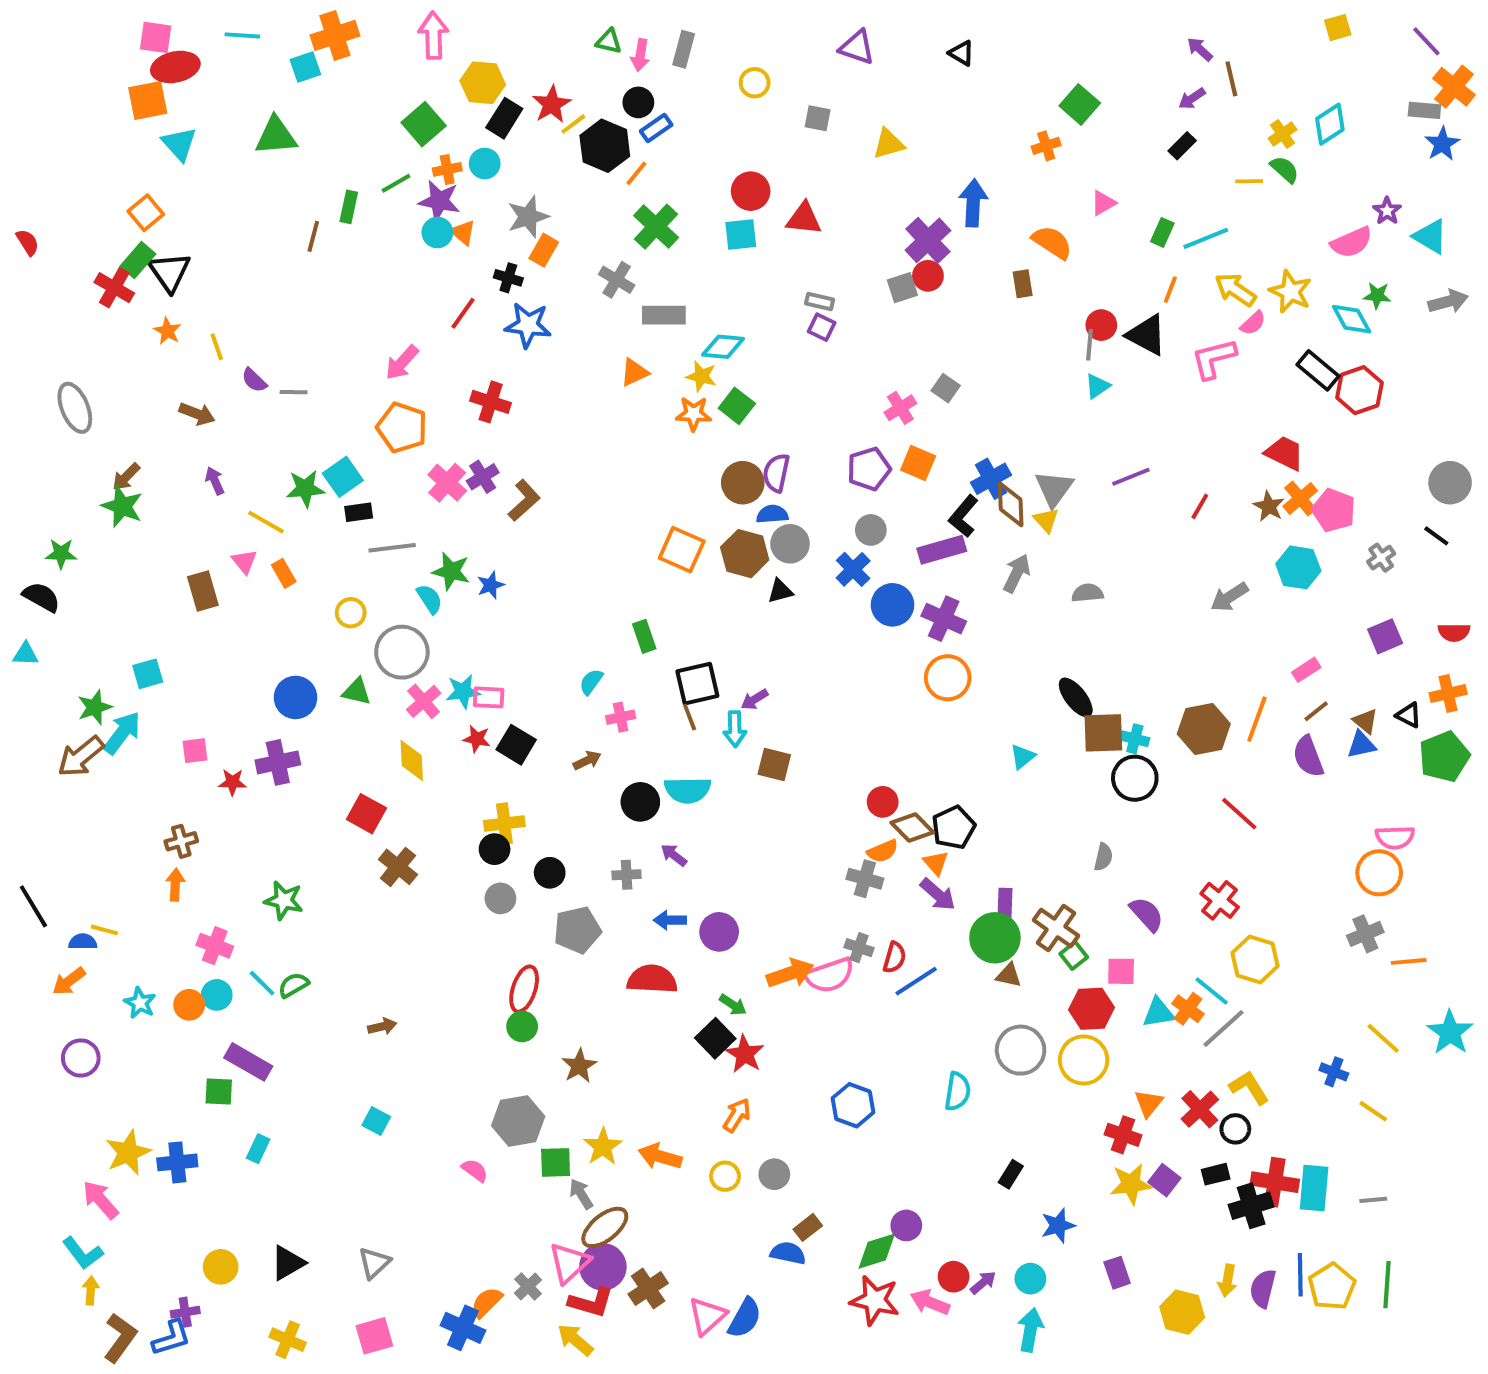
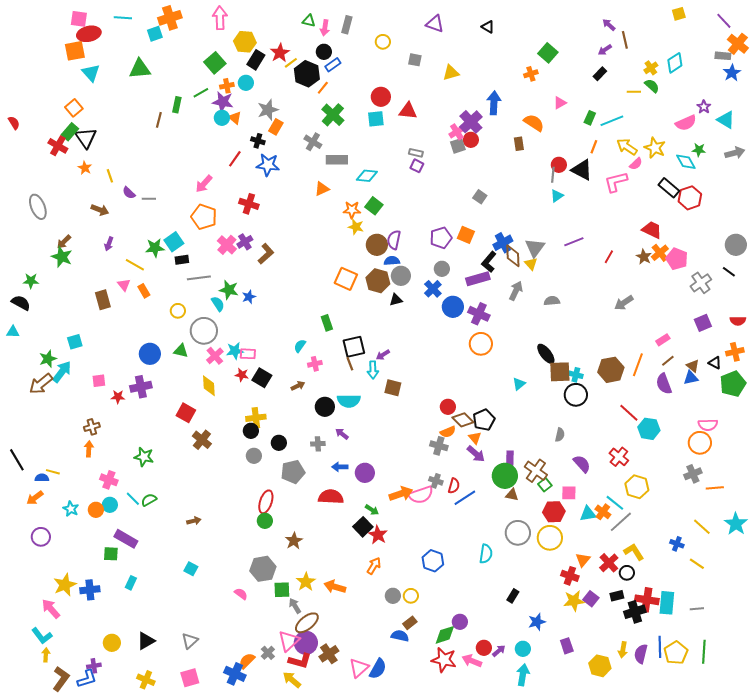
yellow star: (701, 376) -> (356, 227), moved
pink cross: (900, 408) -> (457, 132), moved
purple arrow: (215, 481) -> (109, 244), turned -136
gray cross: (1381, 558) -> (701, 283), size x1.5
cyan hexagon: (1298, 567) -> (649, 429), moved
yellow circle: (725, 1176) -> (411, 596), moved

